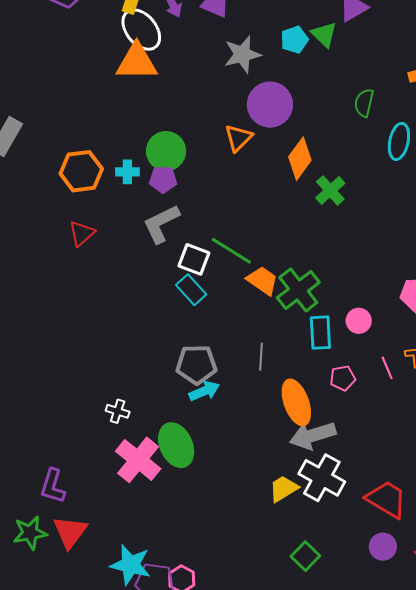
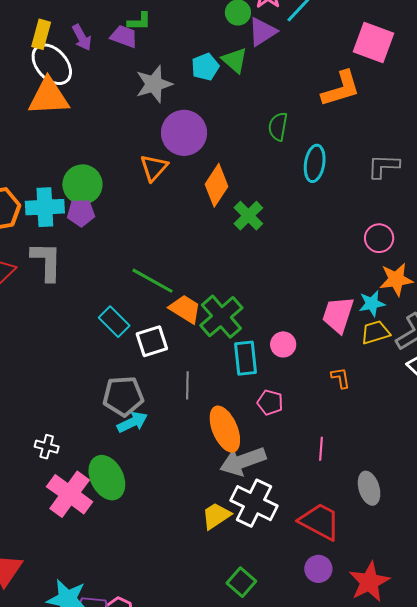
cyan cross: (127, 172) -> (45, 207), size x1.6
gray L-shape: (161, 224) -> (46, 261), moved, turned 120
white square: (194, 259) -> (152, 341), moved, turned -36
pink line: (387, 368) -> (321, 449), moved, turned 30
pink pentagon: (343, 378) -> (270, 402), turned 30

